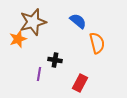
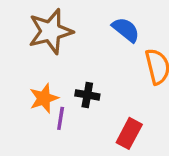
orange star: (18, 39) -> (44, 98), moved

